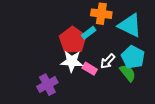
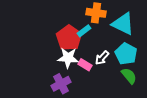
green semicircle: (128, 73) -> (129, 76), moved
purple cross: (47, 85) -> (61, 84), moved

